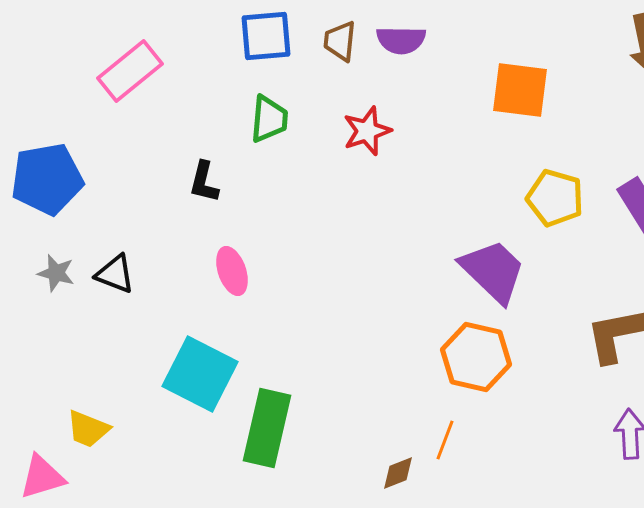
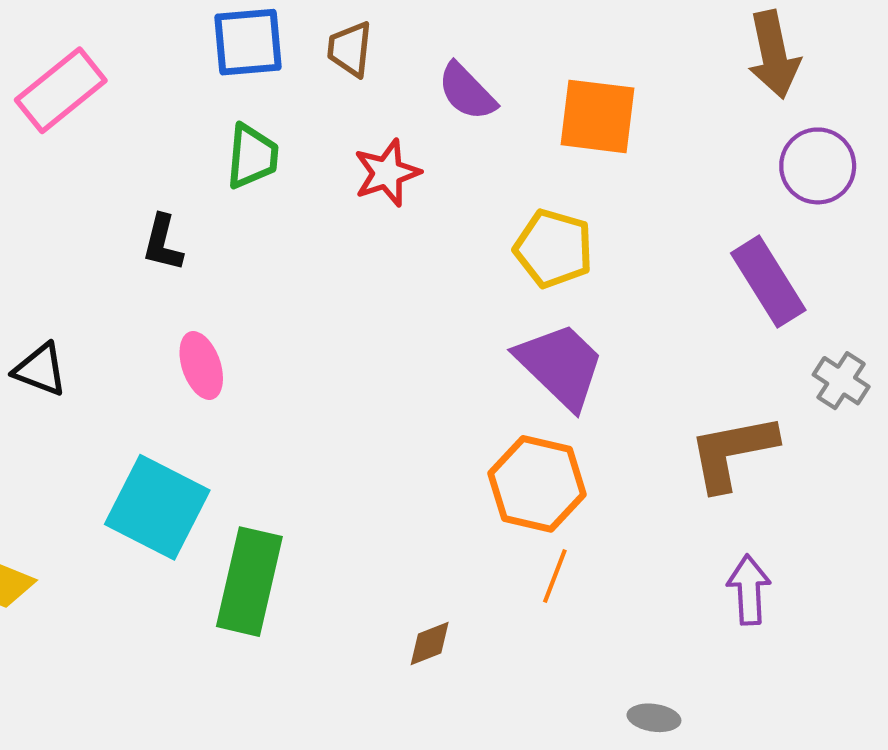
purple semicircle: (401, 40) -> (467, 92), moved, turned 45
yellow pentagon: (555, 198) -> (554, 249), moved
orange line: (445, 440) -> (555, 576), moved

